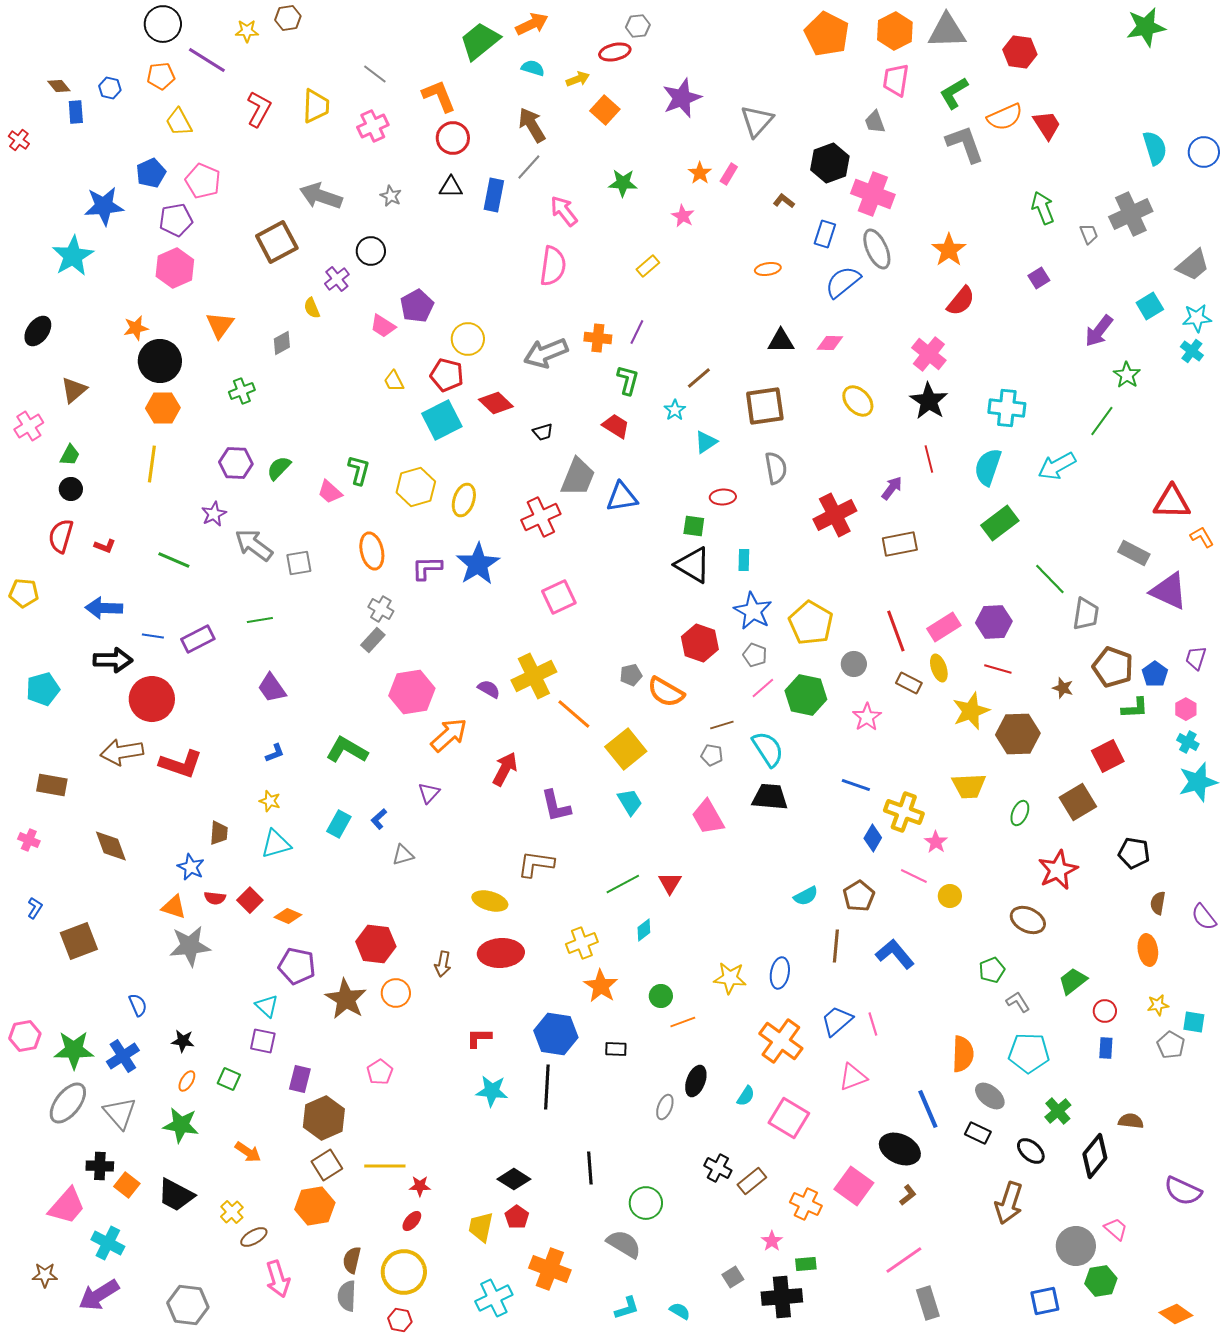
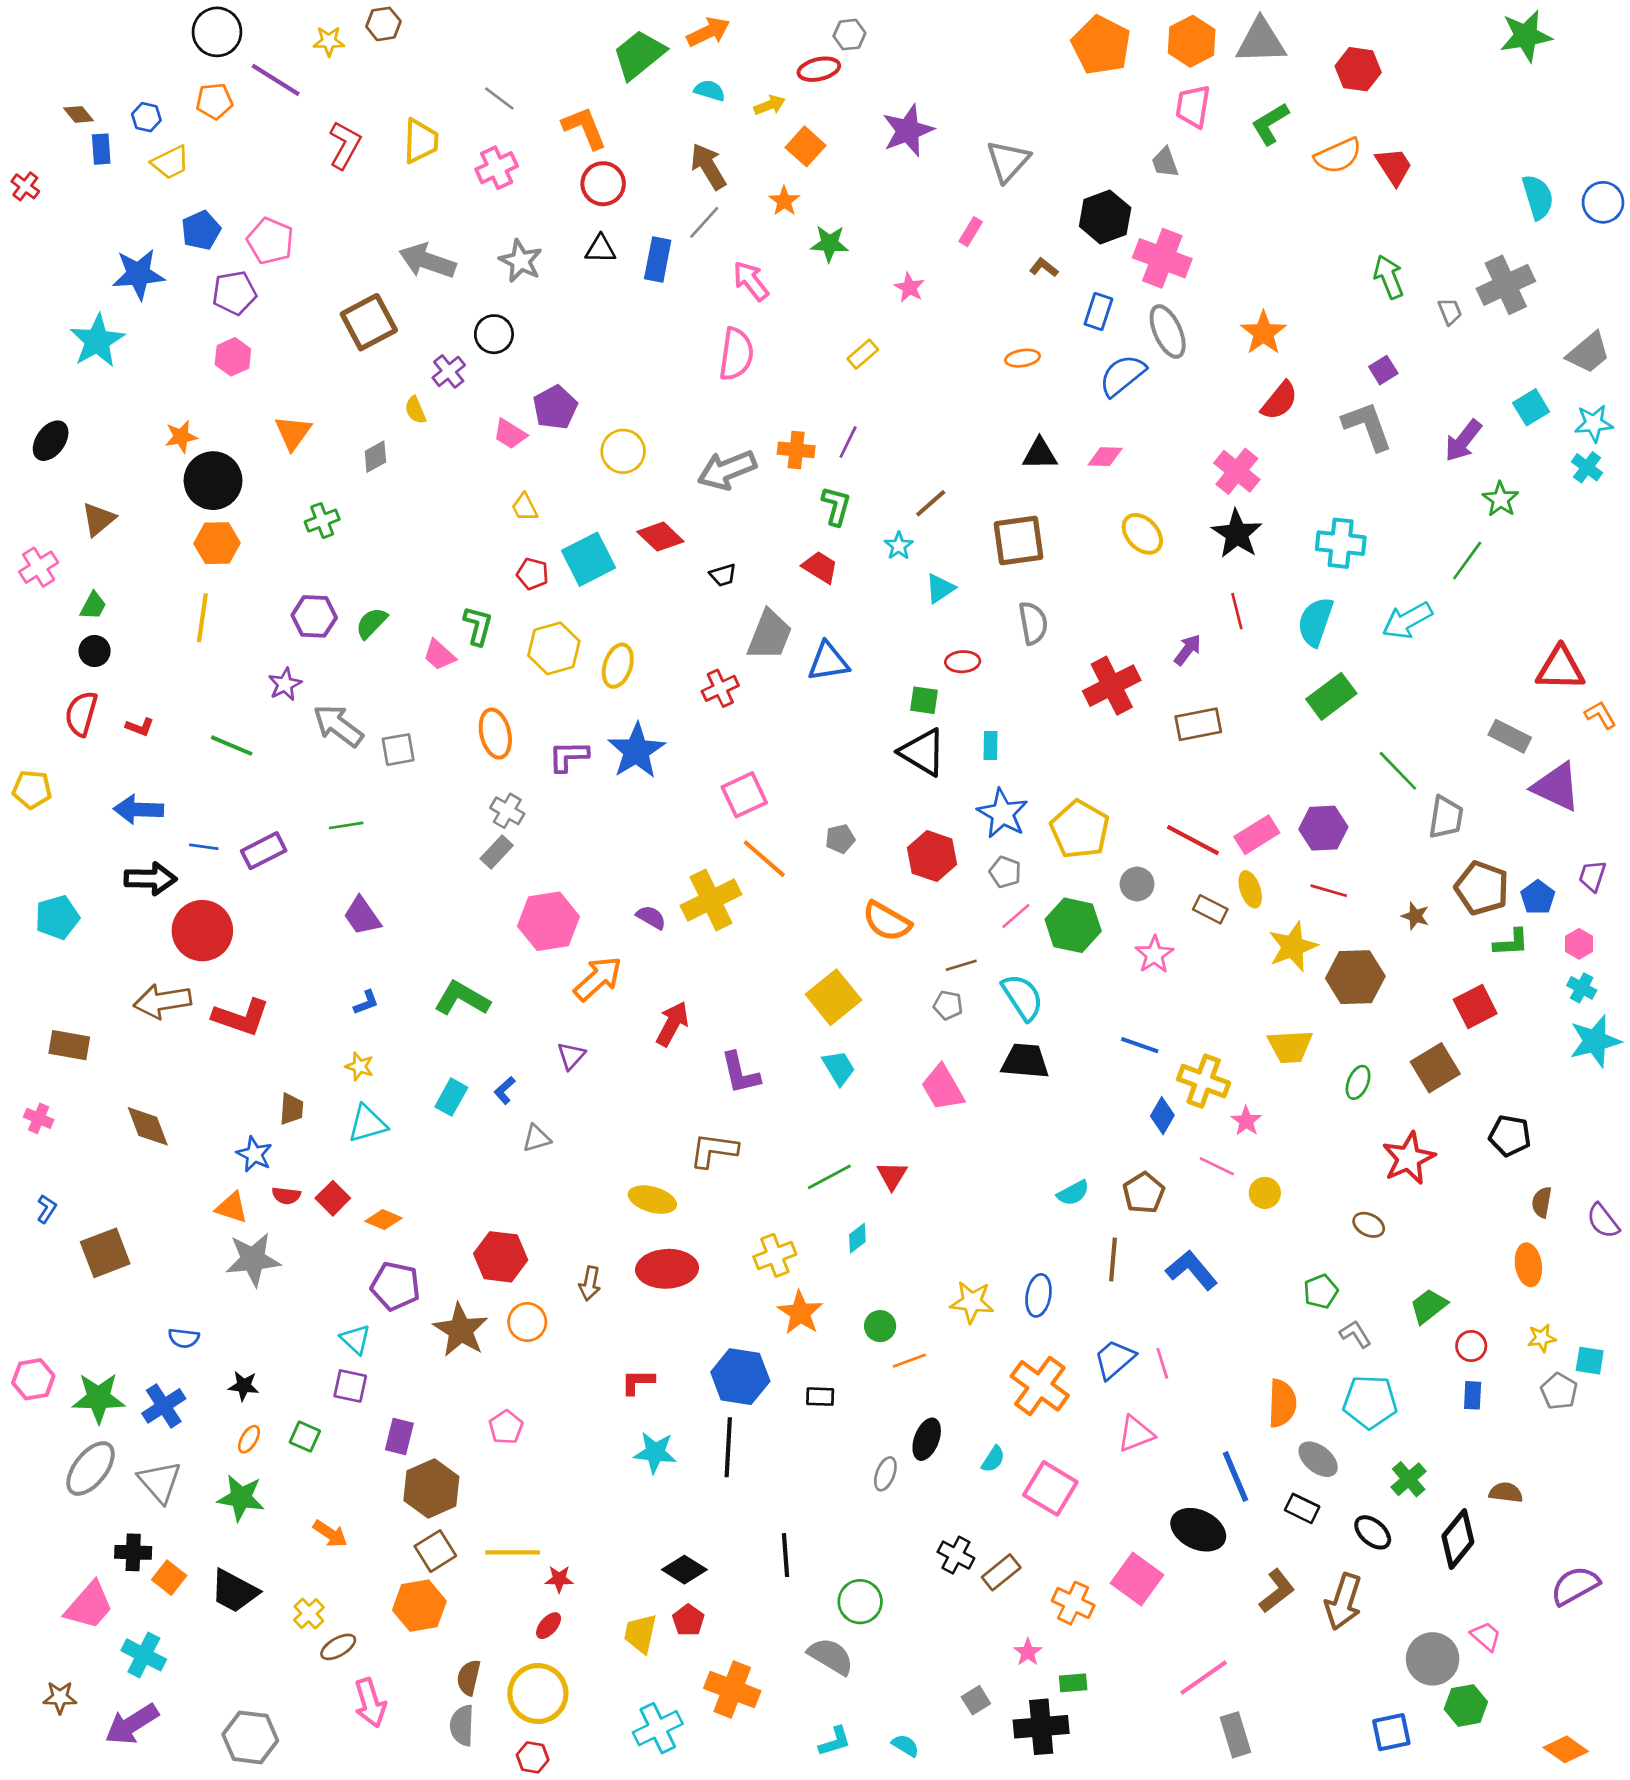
yellow trapezoid: (179, 122) -> (170, 162), moved, turned -88
gray L-shape: (965, 144) -> (1367, 426), moved
orange star: (700, 173) -> (784, 201), moved
gray star: (391, 196) -> (521, 261), size x1.5
pink hexagon: (175, 268) -> (233, 357), size x0.7
red pentagon: (447, 375) -> (533, 574), moved, size x0.7
red cross: (541, 517) -> (720, 688), size x0.7
red line: (896, 631) -> (1193, 840), turned -42
gray pentagon: (631, 675) -> (840, 839), moved
orange line: (574, 714) -> (764, 859), moved
brown ellipse: (1028, 920) -> (1369, 1225), size x0.7
blue semicircle: (138, 1005) -> (184, 1338), turned 120
purple semicircle: (1183, 1191) -> (1575, 1586), turned 126
brown L-shape: (908, 1195) -> (1277, 1591), moved, size x1.6

